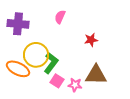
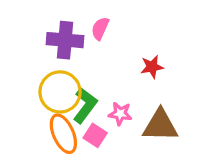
purple cross: (18, 24) -> (65, 40), moved
orange ellipse: (18, 69) -> (63, 134), moved, turned 40
pink star: (75, 85) -> (120, 114), moved

